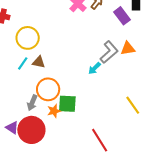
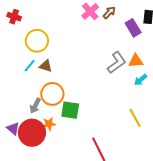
cyan arrow: (94, 68) -> (141, 80), moved
orange star: (54, 111) -> (49, 124), moved

